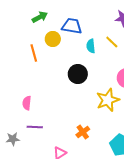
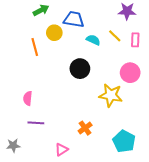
cyan semicircle: (91, 46) -> (93, 40), turned 120
yellow star: (108, 100) -> (111, 95), turned 30
gray star: (13, 139) -> (13, 145), moved

